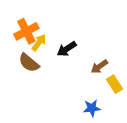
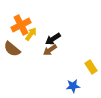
brown semicircle: (29, 63) -> (12, 49), moved
brown arrow: (99, 67) -> (50, 50), moved

